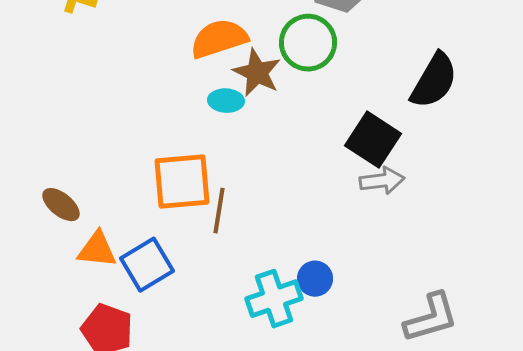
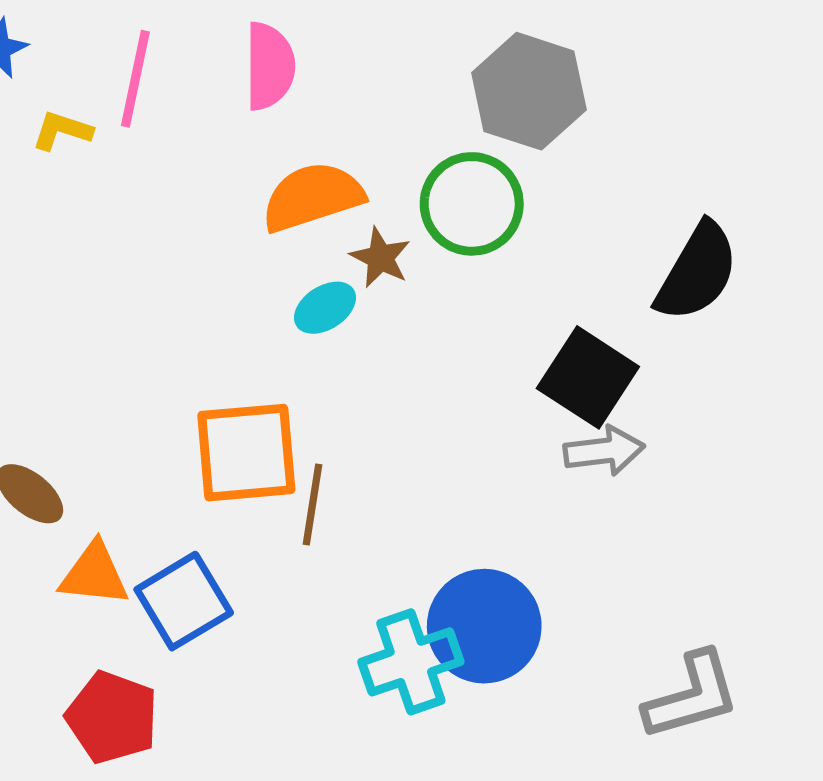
brown star: (257, 73) -> (380, 258), size x0.7
cyan ellipse: (226, 101) -> (325, 308), turned -36
blue circle: (315, 279) -> (484, 626), size x1.8

